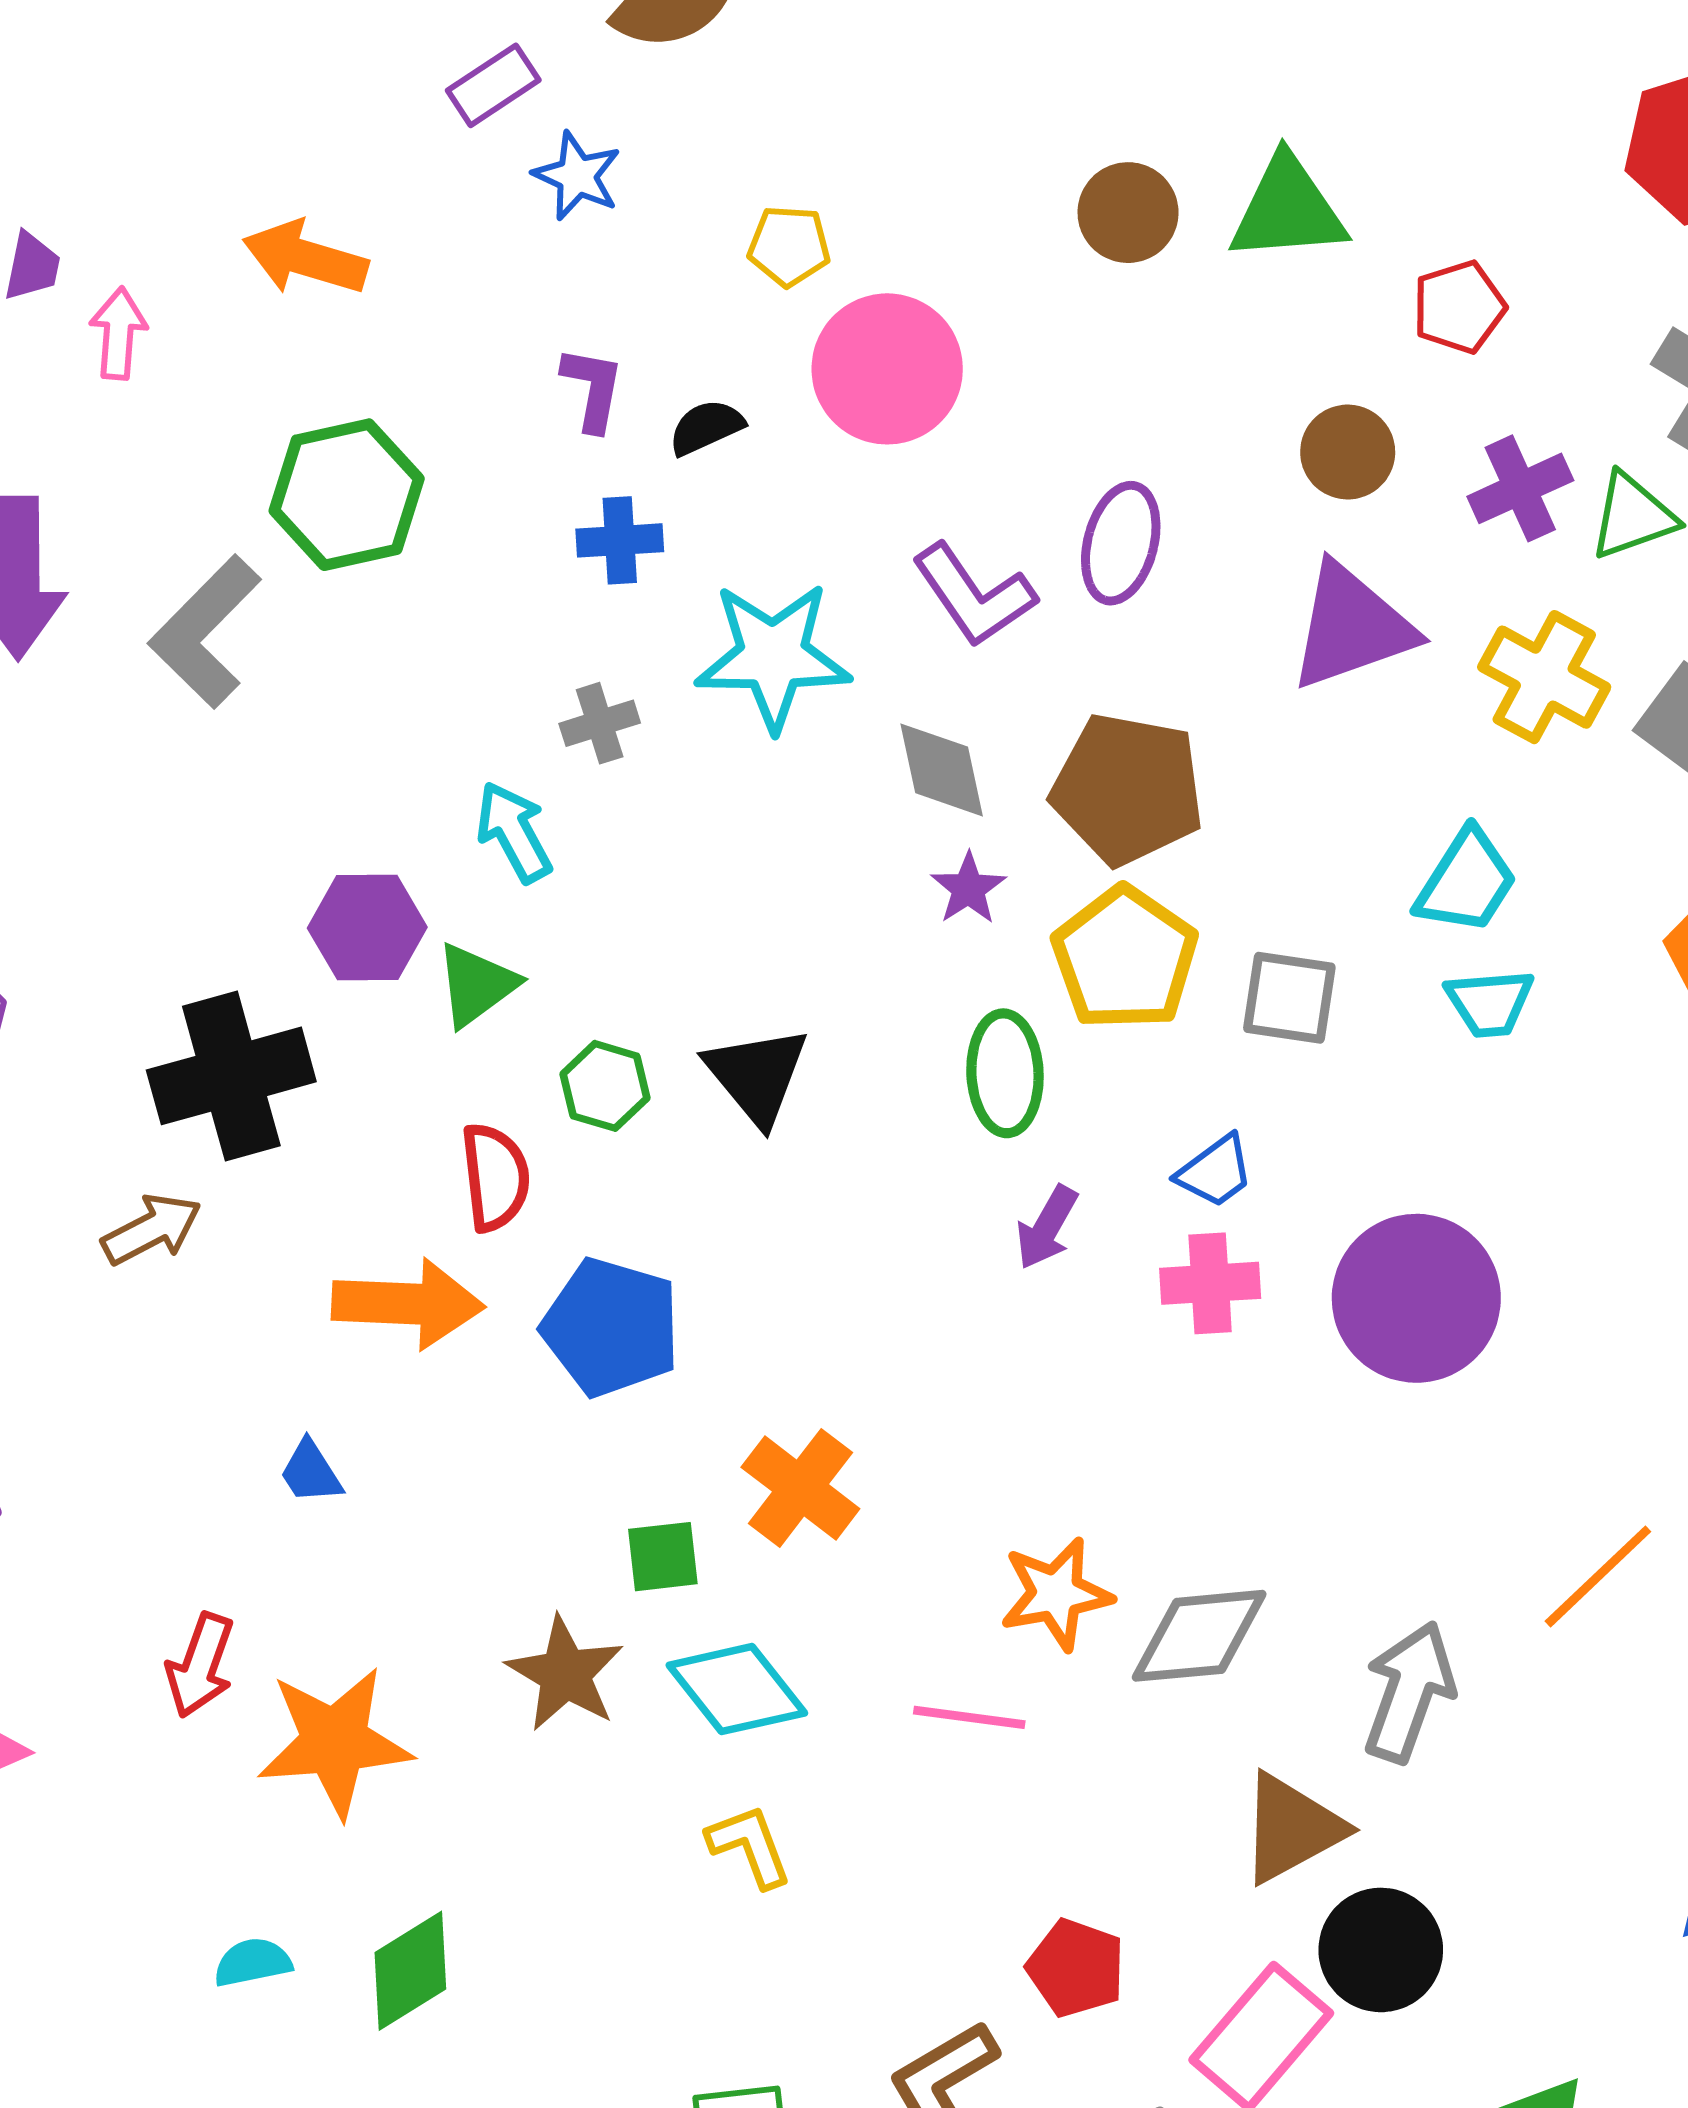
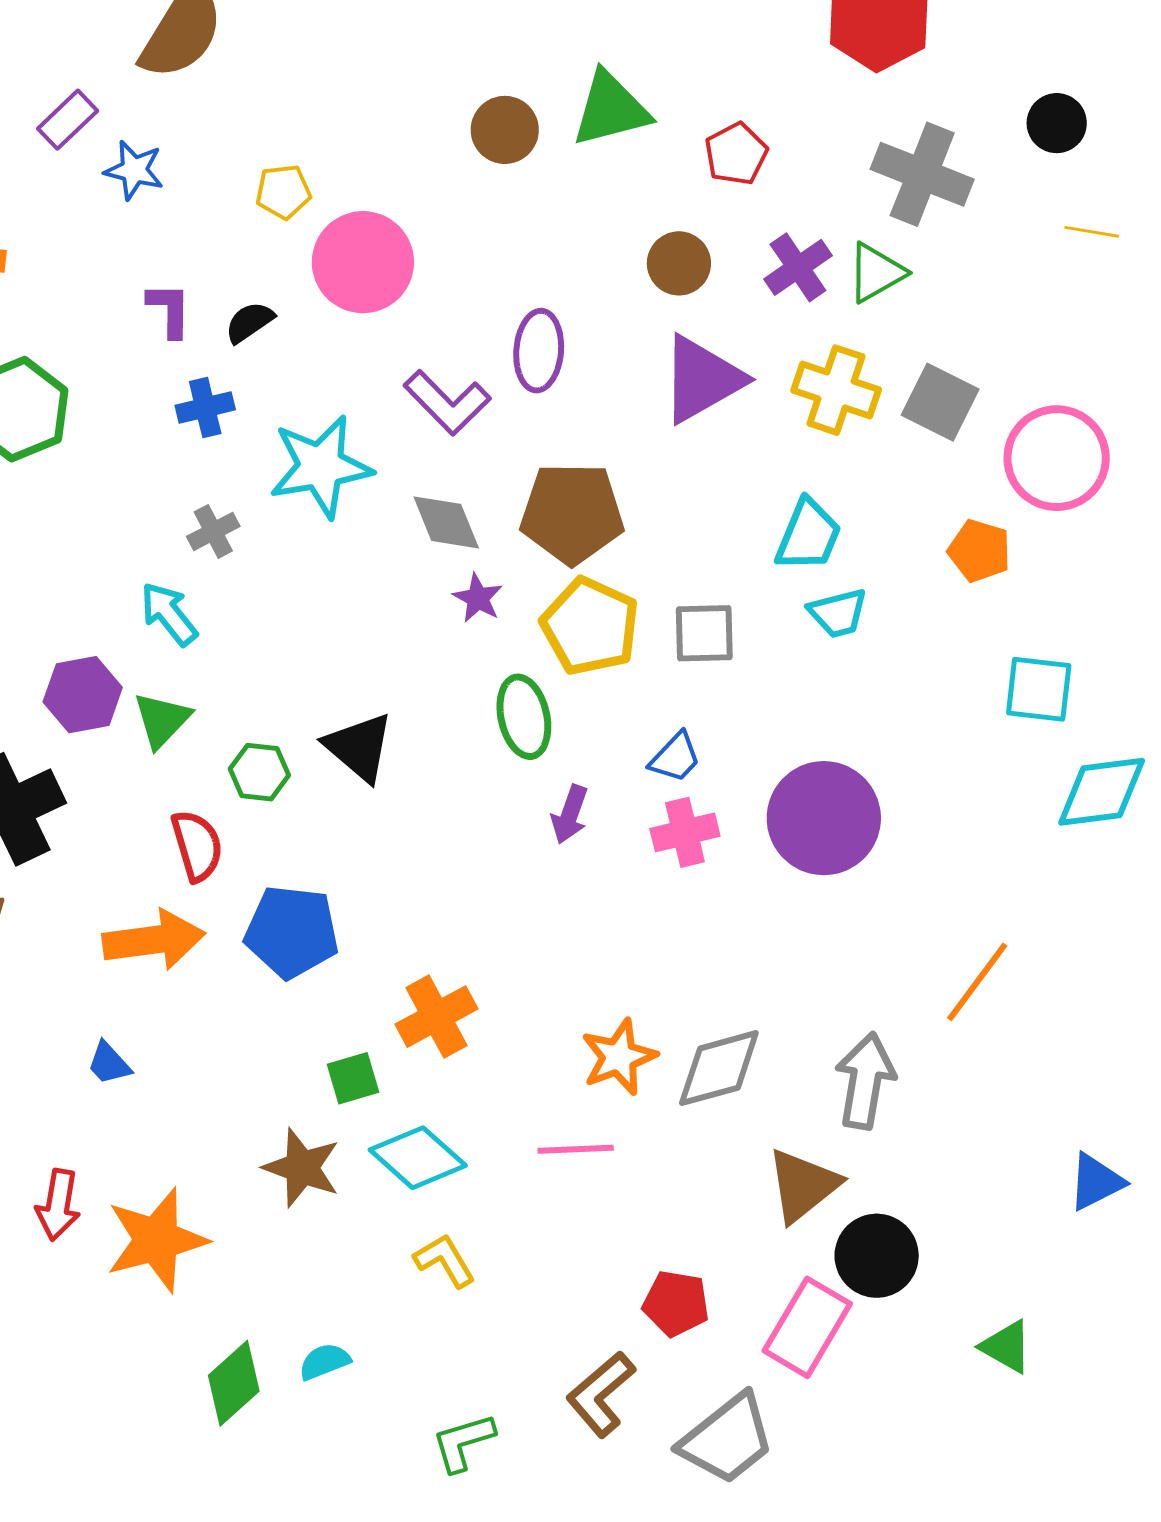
orange cross: (800, 1488) -> (436, 1017), turned 34
cyan semicircle: (253, 1962) -> (325, 1362), moved

